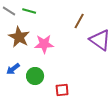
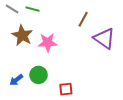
blue arrow: (13, 69) -> (16, 80), moved

